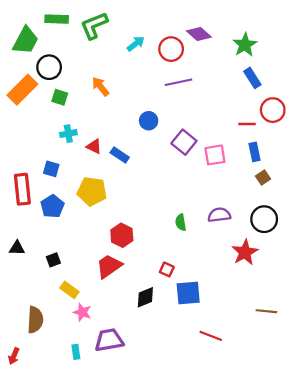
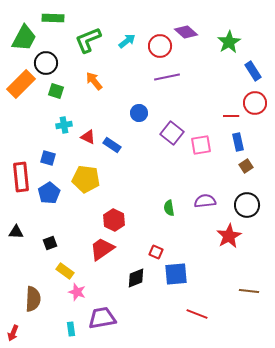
green L-shape: (94, 26) -> (88, 40), moved
blue rectangle: (252, 78) -> (253, 71), moved

